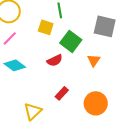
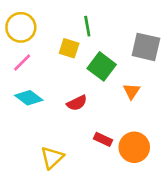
red semicircle: (55, 60) -> (77, 103), moved
red rectangle: (62, 93) -> (103, 139), moved, turned 72

